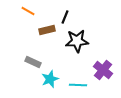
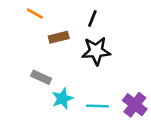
black line: (65, 17) -> (92, 19), moved
purple cross: (103, 70) -> (135, 105), moved

